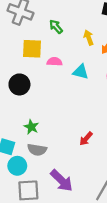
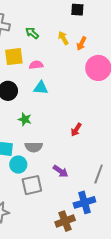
cyan triangle: (81, 72) -> (41, 88), moved
green star: (31, 127) -> (25, 119), moved
purple arrow: (62, 181) -> (60, 171), size x0.7

